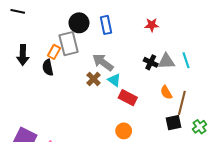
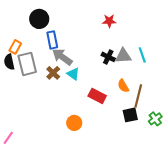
blue rectangle: (106, 25) -> (52, 40), moved
gray rectangle: (69, 44) -> (27, 64), moved
red rectangle: (128, 98) -> (97, 96), moved
orange circle: (124, 131) -> (74, 123), moved

